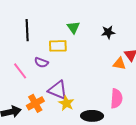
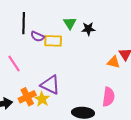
black star: (108, 32) -> (88, 29), moved
purple semicircle: (41, 63) -> (37, 36), moved
yellow star: (66, 103) -> (42, 99), moved

